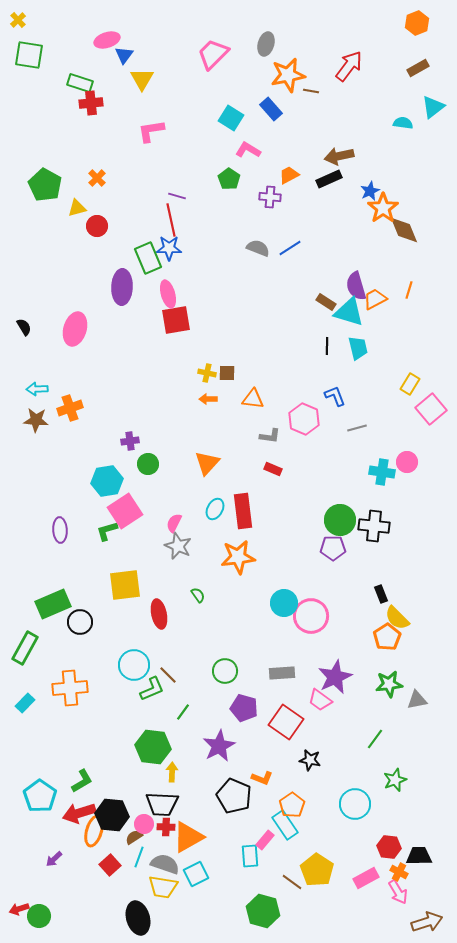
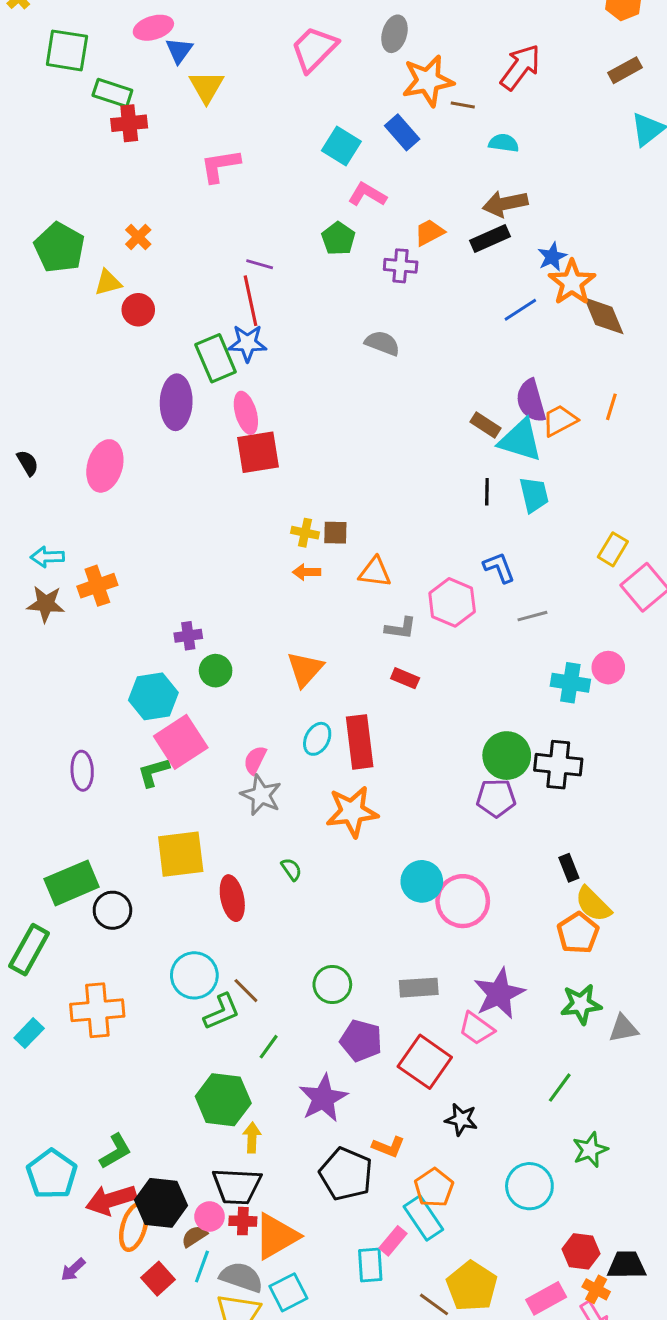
green square: (29, 55) -> (67, 50), moved
cyan semicircle: (403, 123) -> (504, 143), moved
blue line: (290, 248) -> (520, 310), moved

